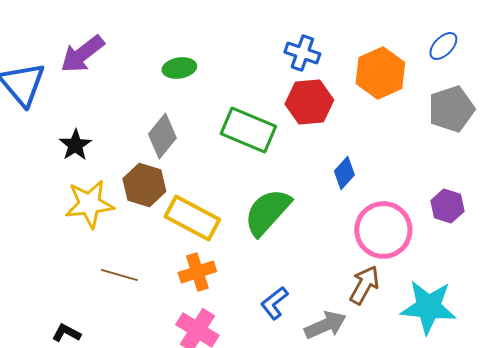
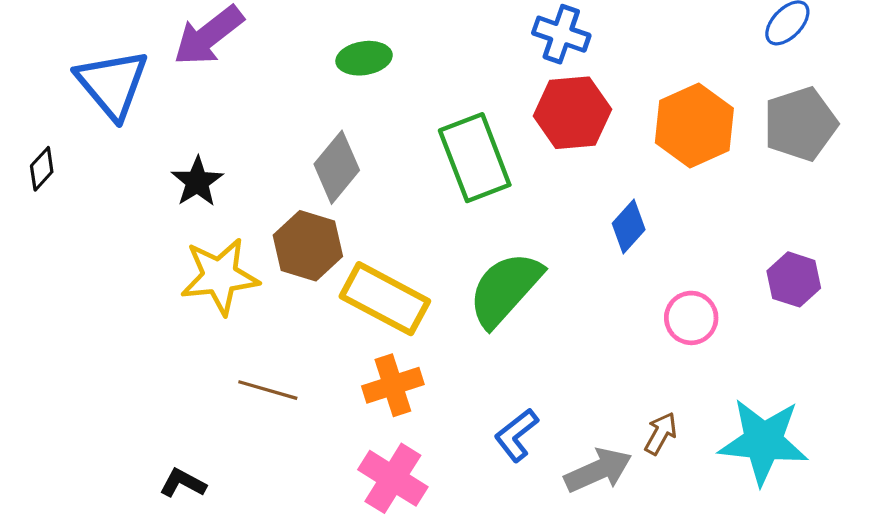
orange hexagon: (380, 73) -> (694, 126), moved
green rectangle: (248, 130) -> (475, 158), turned 46
pink circle: (383, 230) -> (691, 318), size x0.6
brown arrow: (364, 285) -> (661, 433), moved, size x0.7

